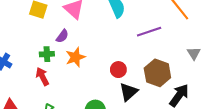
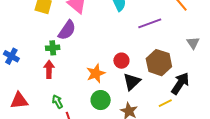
purple semicircle: (62, 36) -> (67, 30), size x1.5
orange star: (75, 57) -> (96, 73), moved
red arrow: (42, 76) -> (49, 69), turned 30

